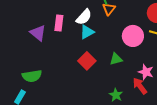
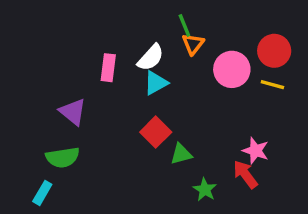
purple triangle: (38, 33) -> (73, 112), moved
pink circle: (133, 36) -> (232, 69), moved
green triangle: (116, 59) -> (181, 154), moved

